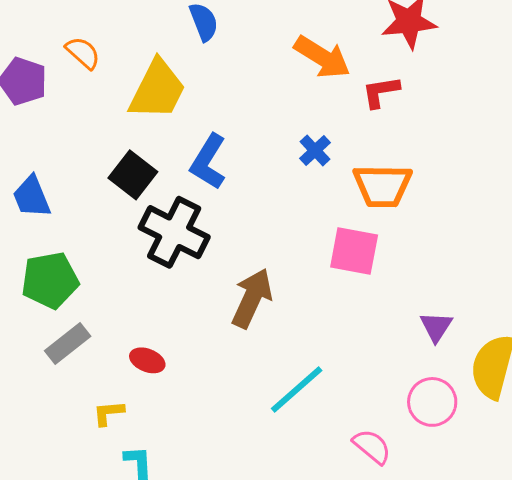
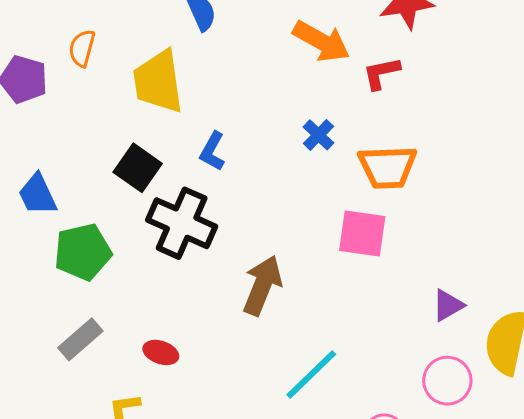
orange semicircle: (83, 53) -> (82, 48), turned -114
yellow trapezoid: (157, 90) -> (158, 82), turned 148
blue L-shape: (208, 162) -> (212, 151), size x0.7
green pentagon: (50, 280) -> (83, 252), moved
purple triangle: (436, 327) -> (448, 305), turned 30

